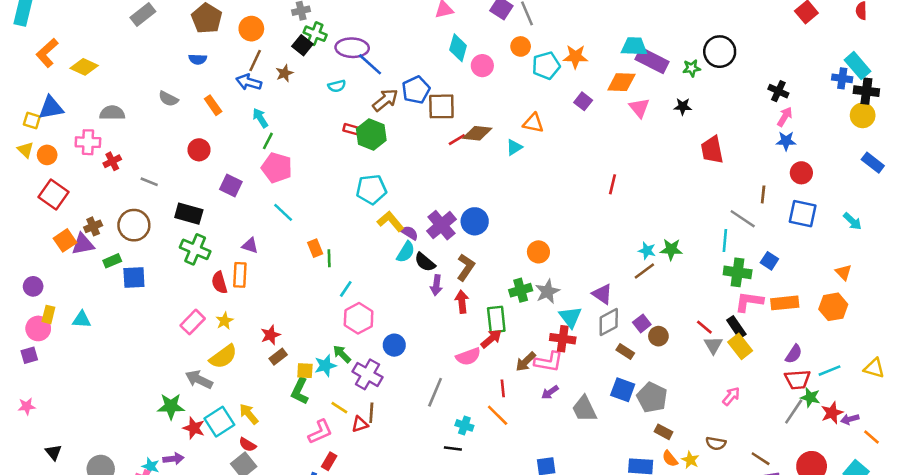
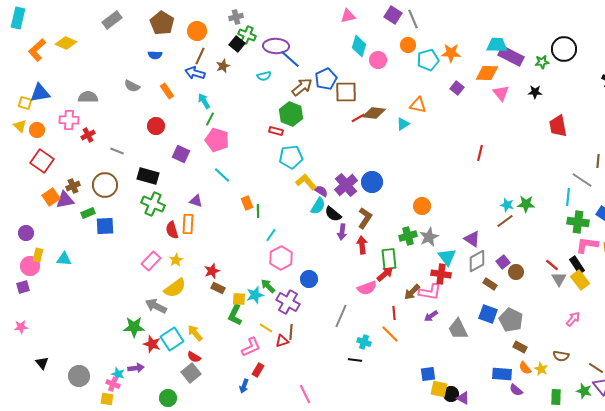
yellow diamond: (84, 67) -> (66, 43), moved
red rectangle: (352, 129) -> (276, 131), moved
brown rectangle: (278, 357) -> (218, 288), turned 64

